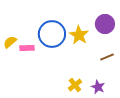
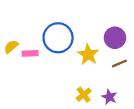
purple circle: (105, 24) -> (115, 38), moved
yellow star: (79, 35) -> (88, 54), moved

